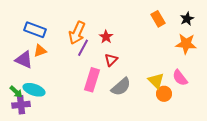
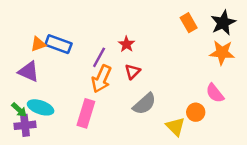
black star: (187, 19) -> (223, 23), size x1.5
blue rectangle: (35, 30) -> (58, 44), moved
orange arrow: (77, 33) -> (101, 79), moved
orange triangle: (40, 51) -> (38, 44), moved
pink rectangle: (92, 80) -> (86, 113), moved
yellow triangle: (156, 81) -> (175, 127), moved

